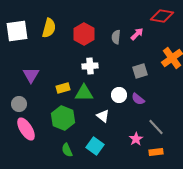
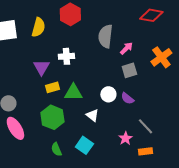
red hexagon: (84, 34) -> (70, 14), moved
pink arrow: (137, 34) -> (126, 48), moved
gray semicircle: (116, 37) -> (105, 36), size x1.6
white cross: (90, 66) -> (66, 56), moved
purple triangle: (31, 75) -> (41, 67), moved

